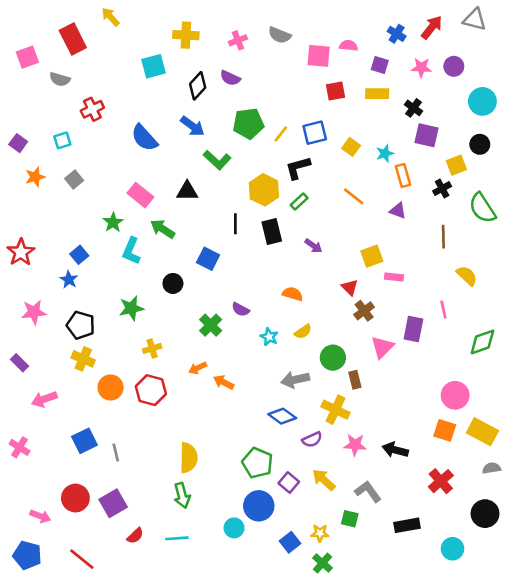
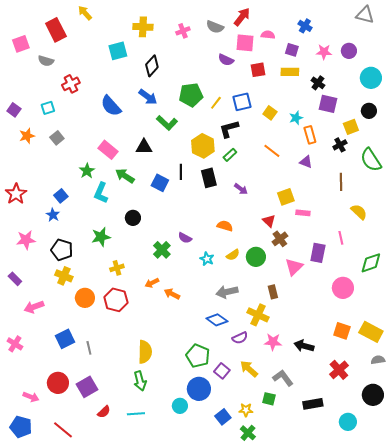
red arrow: (432, 27) -> (242, 17), moved
purple semicircle: (230, 78) -> (226, 60), moved
blue square: (208, 259) -> (160, 183), moved
green circle: (333, 358) -> (256, 257), moved
pink circle: (455, 395) -> (343, 288), moved

